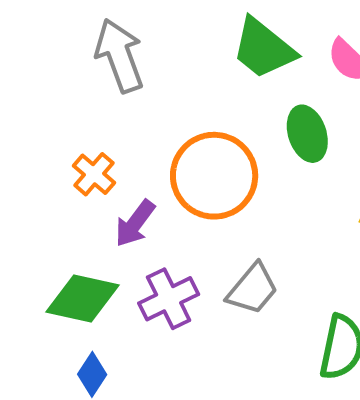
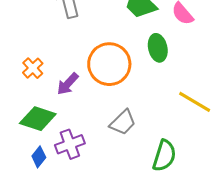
orange cross: (94, 174) -> (33, 68), moved
purple cross: (169, 299) -> (70, 144), moved

